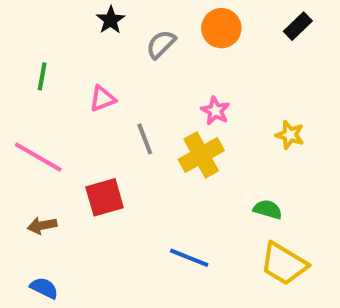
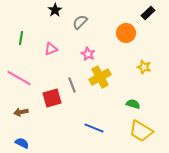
orange circle: (221, 28) -> (126, 33), moved
pink star: (215, 111) -> (88, 54), moved
gray line: (145, 139) -> (72, 85), moved

